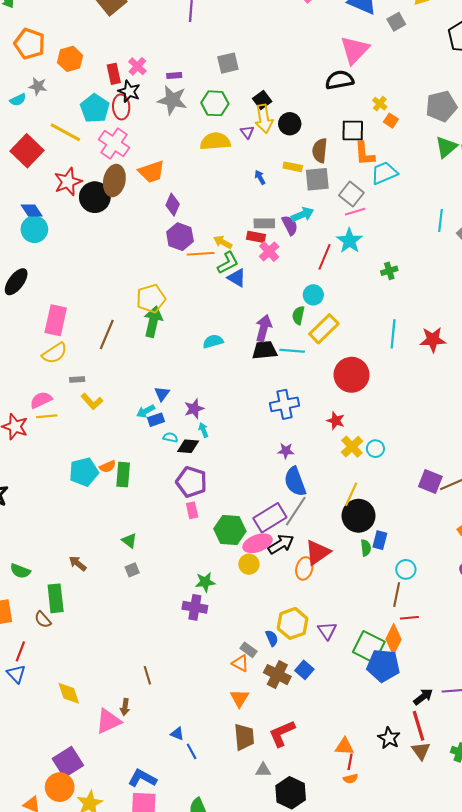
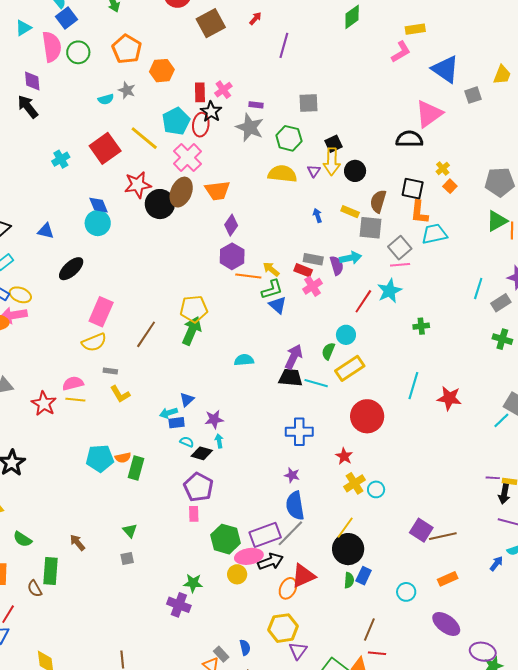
cyan circle: (406, 569) -> (406, 592), moved
yellow hexagon: (293, 623) -> (283, 628), moved

